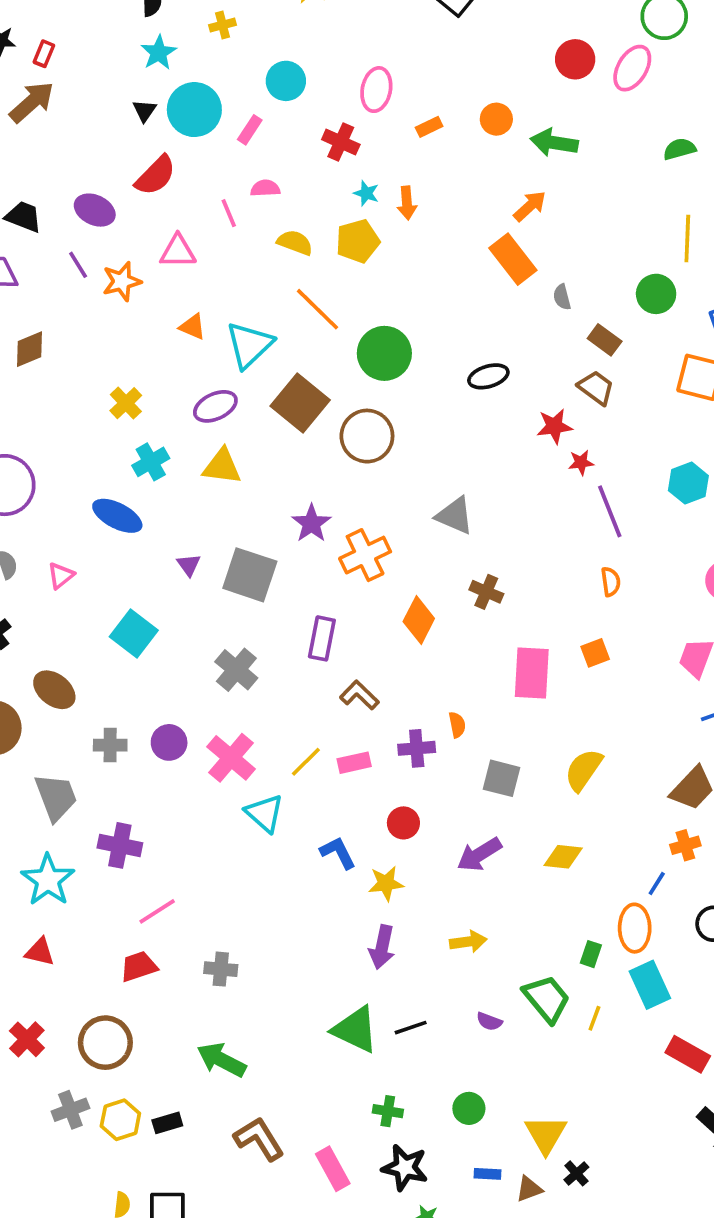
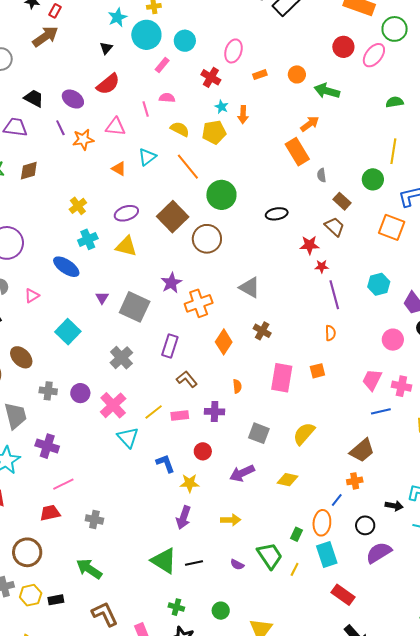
cyan circle: (194, 110) -> (146, 35), moved
cyan triangle: (249, 345) -> (147, 157), moved, size x0.7
orange semicircle: (457, 725) -> (237, 386), moved

